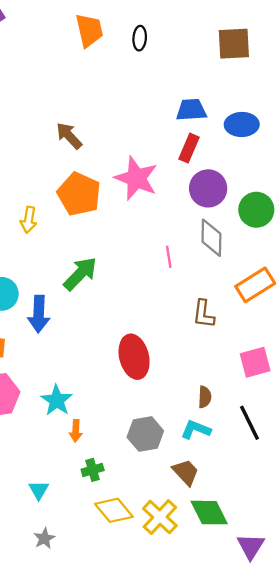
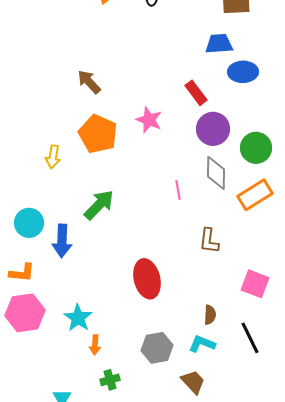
blue trapezoid: (191, 110) -> (219, 44), moved
red rectangle: (189, 148) -> (196, 93), turned -60
pink star: (136, 178) -> (149, 120), size x0.7
orange rectangle: (255, 285) -> (255, 195), moved
pink square: (255, 362) -> (255, 284), turned 36

